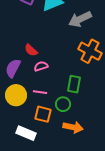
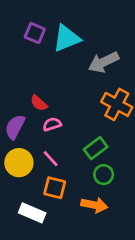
green rectangle: (74, 84) -> (96, 148), turned 42
pink line: (40, 92) -> (51, 159), turned 40
green circle: (63, 104) -> (104, 175), moved

